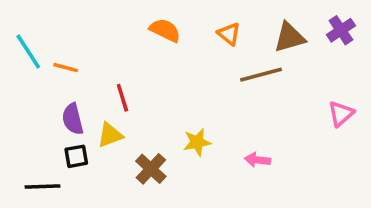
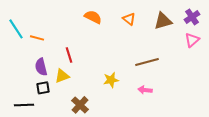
brown line: (261, 75) -> (147, 62), moved
pink triangle: (341, 114) -> (192, 40), moved
brown cross: (151, 169) -> (80, 105), moved

